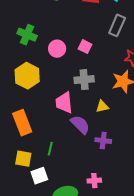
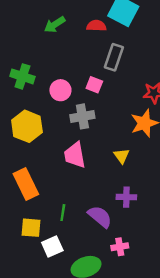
gray rectangle: (117, 25) -> (114, 57), moved
gray cross: (84, 80) -> (82, 116), moved
yellow triangle: (102, 107) -> (121, 156), turned -48
purple semicircle: (80, 125) -> (100, 217), moved

